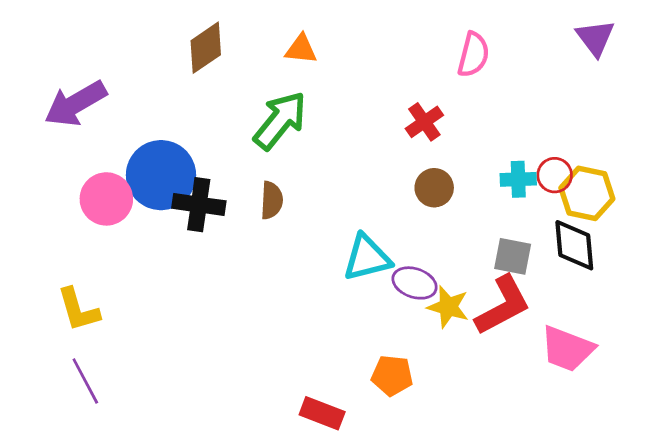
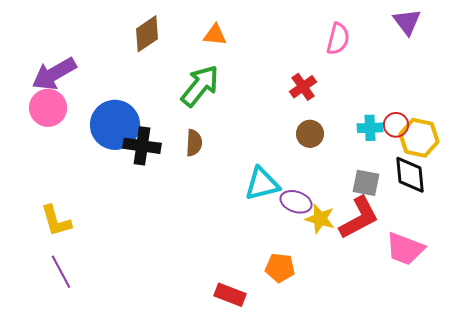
purple triangle: (595, 38) -> (407, 22), moved
pink circle: (106, 199) -> (48, 108), moved

